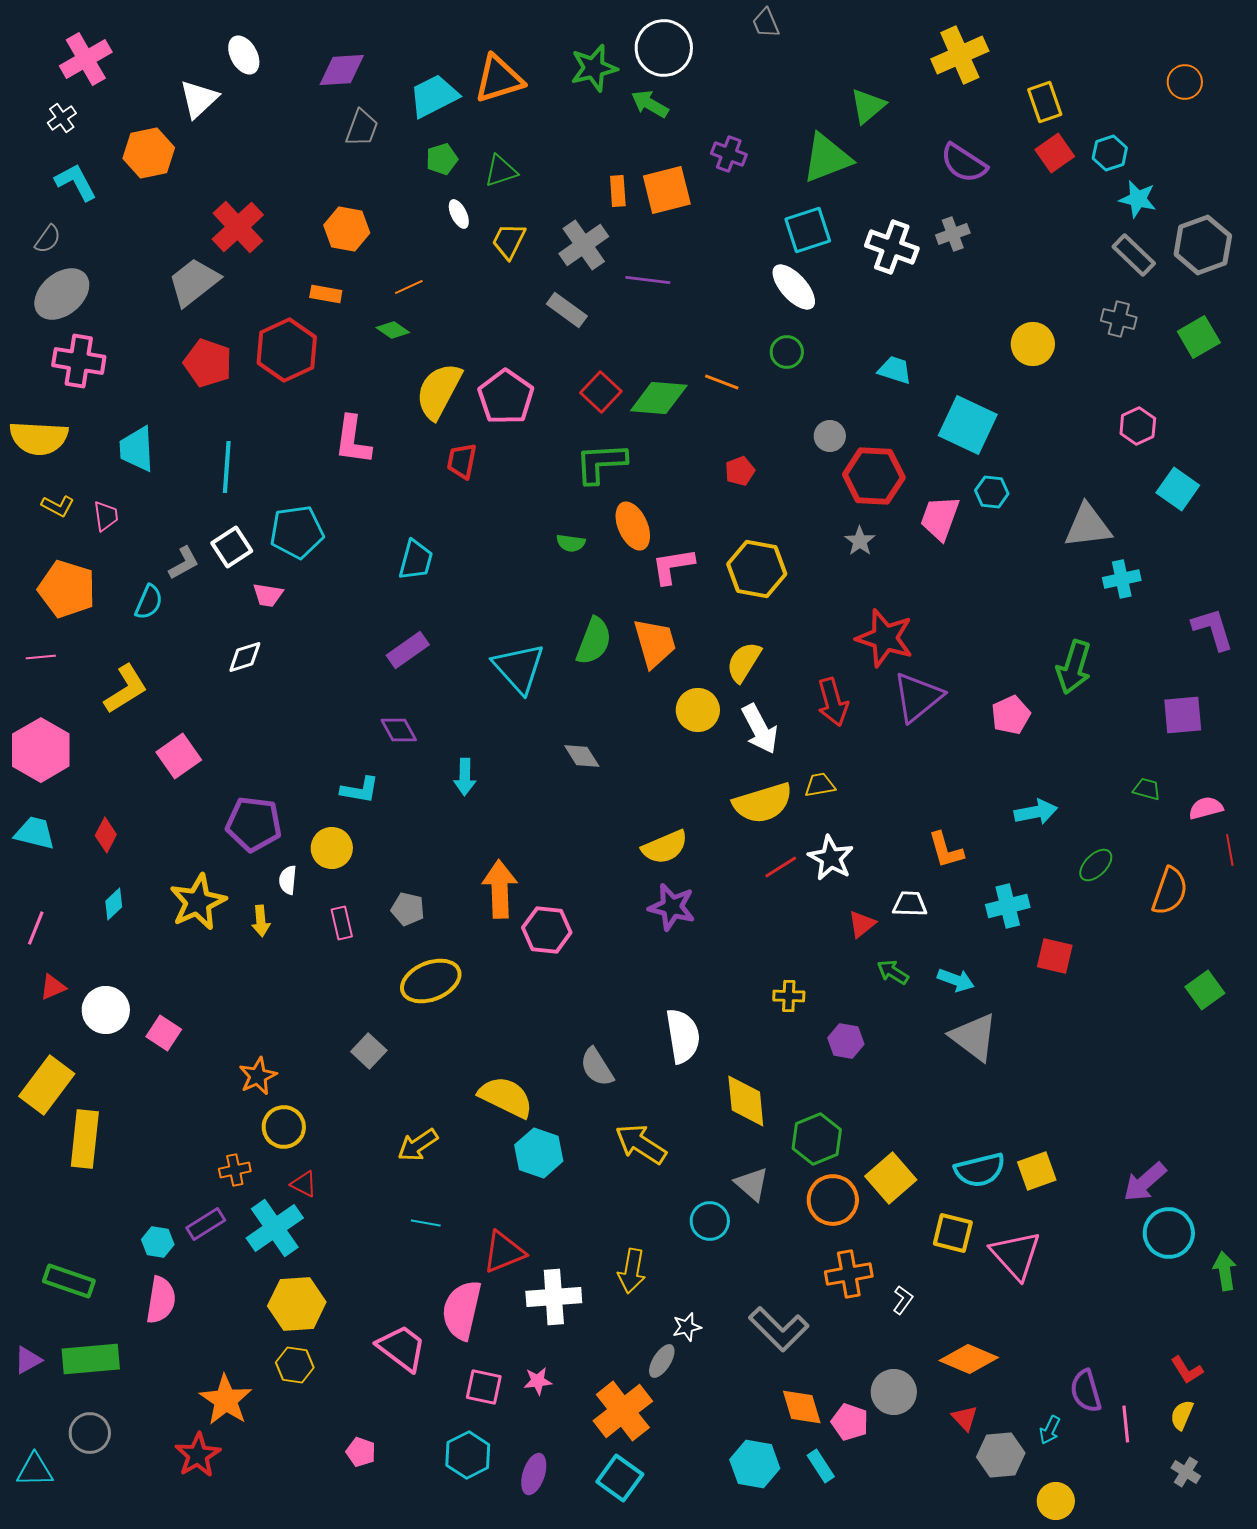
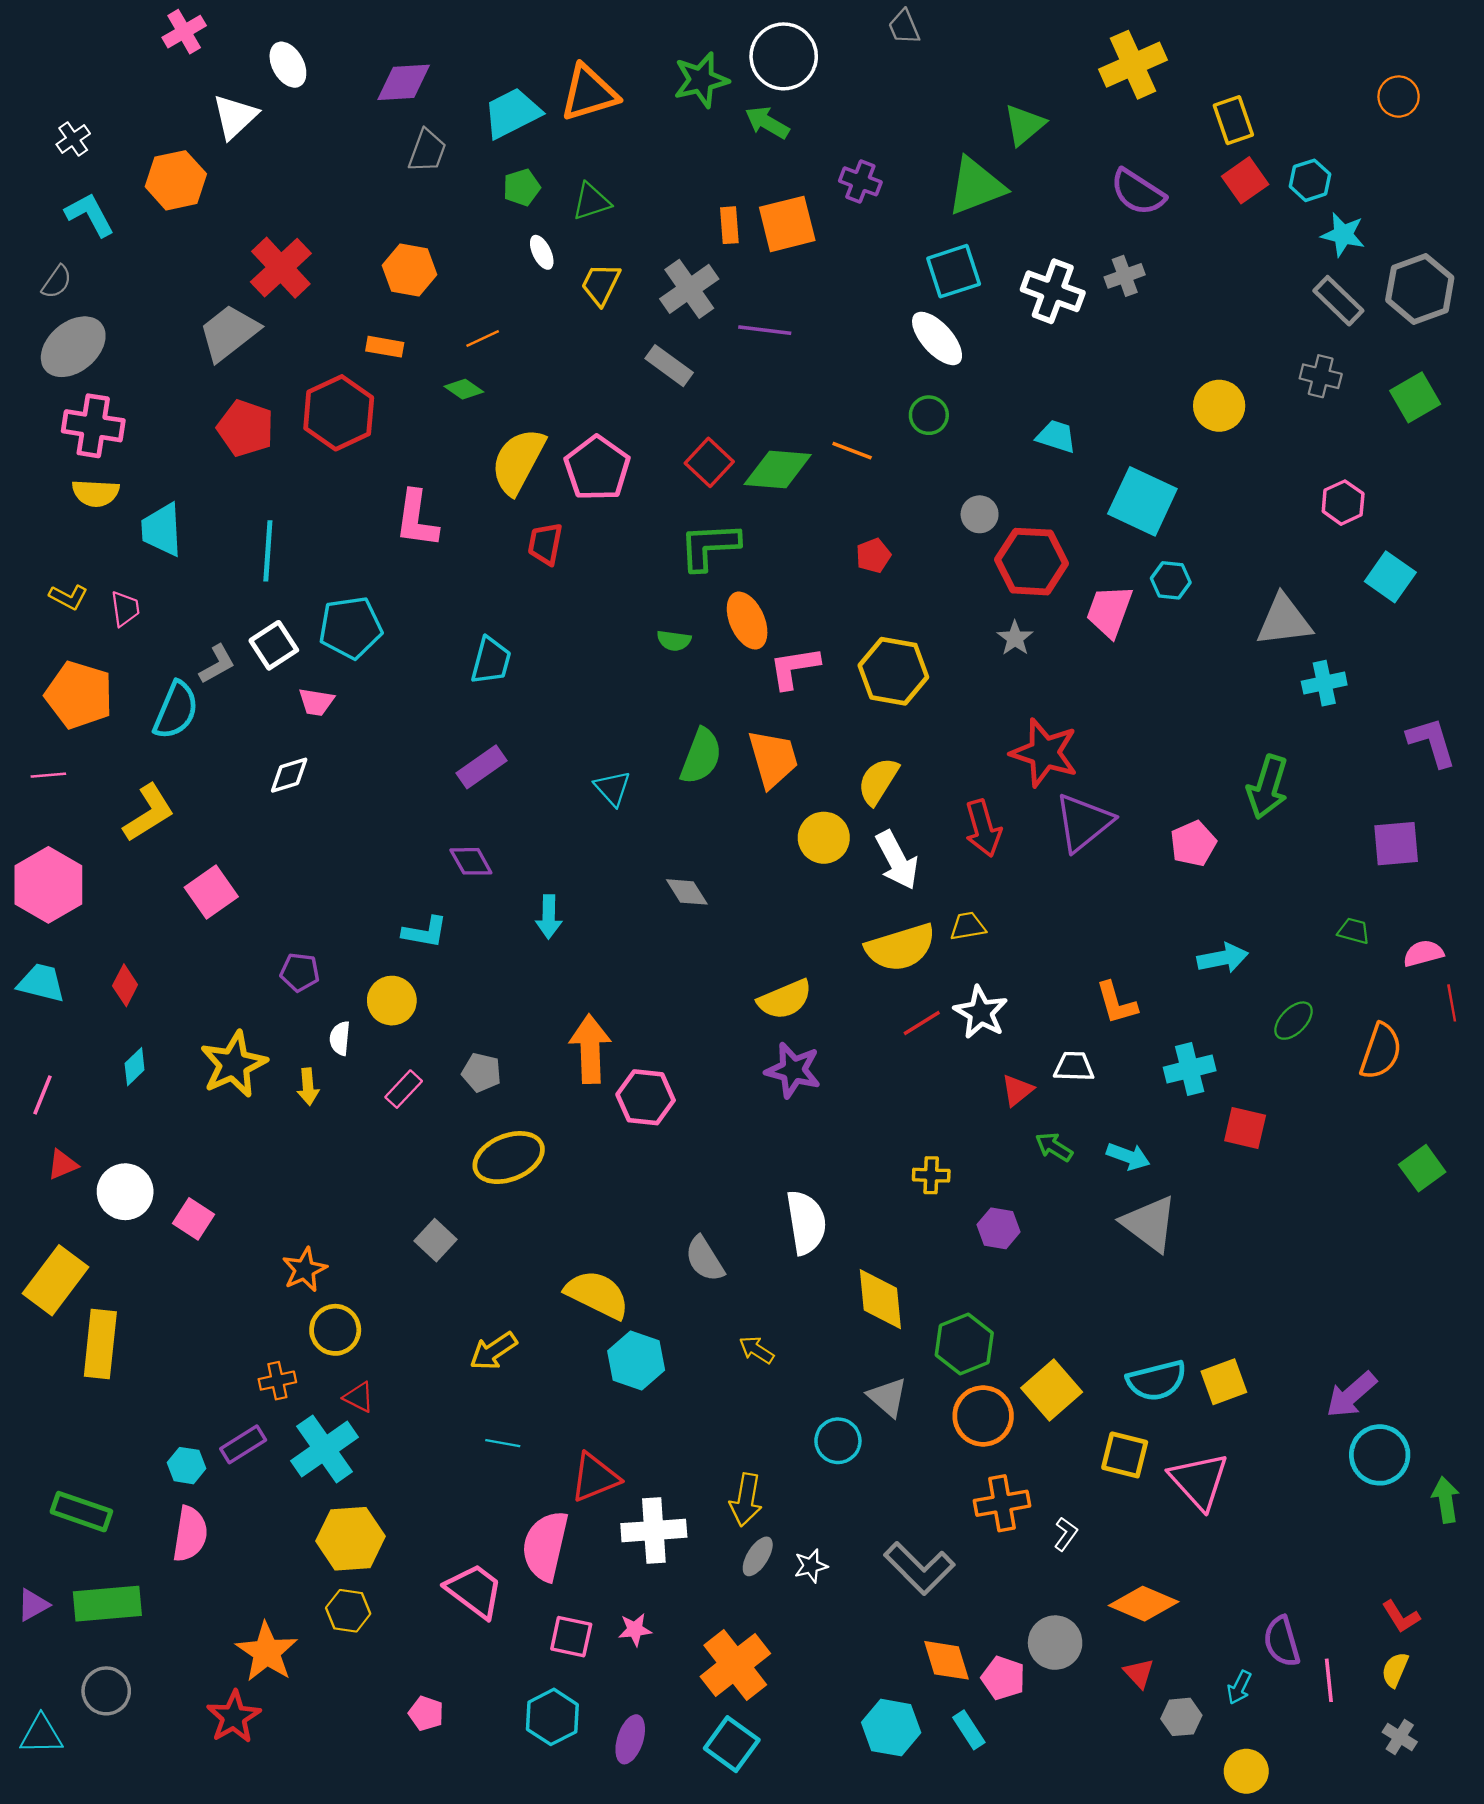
pink cross: (86, 59) -> (184, 32), moved, size x0.7
yellow semicircle: (39, 438) -> (96, 493), moved, size x0.7
cyan semicircle: (149, 602) -> (176, 710), size x1.4
cyan triangle: (519, 668) -> (613, 788), size x0.6
purple pentagon: (254, 824) -> (300, 972), size x0.6
pink rectangle: (342, 923) -> (404, 1089), turned 56
yellow arrow: (641, 1144) -> (757, 1350), size x0.6
gray ellipse: (662, 1361) -> (758, 1556), moved
gray hexagon: (1001, 1455) -> (1181, 1717), size x0.7

